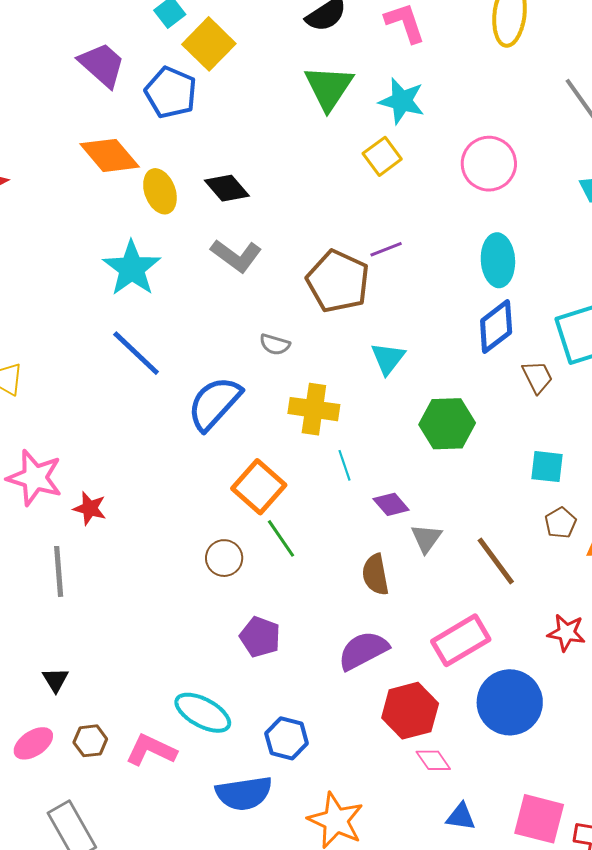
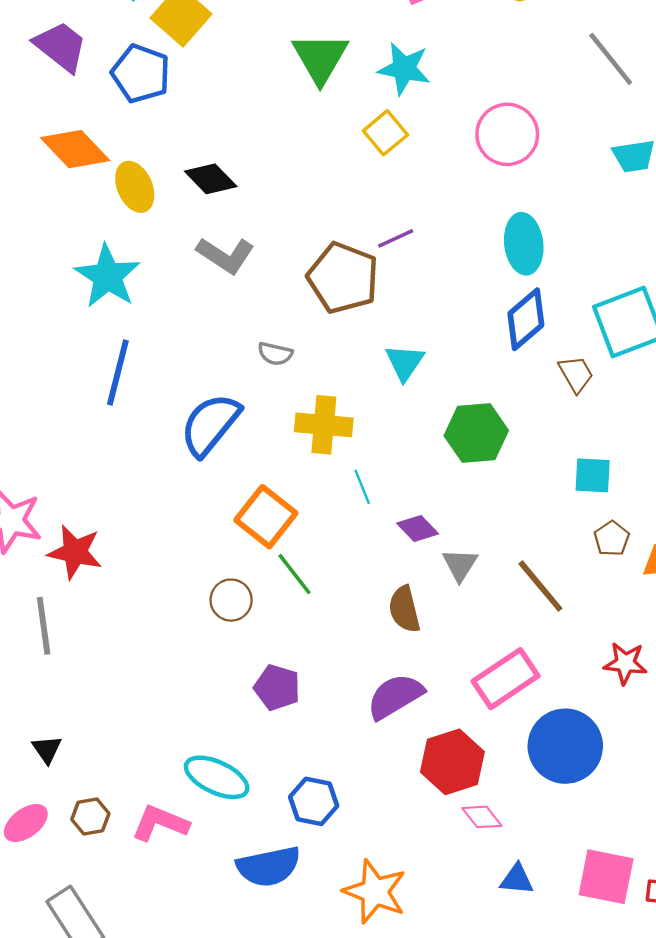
blue line: (136, 353) -> (118, 372), turned 64
red star: (90, 508) -> (75, 552), size x1.4

